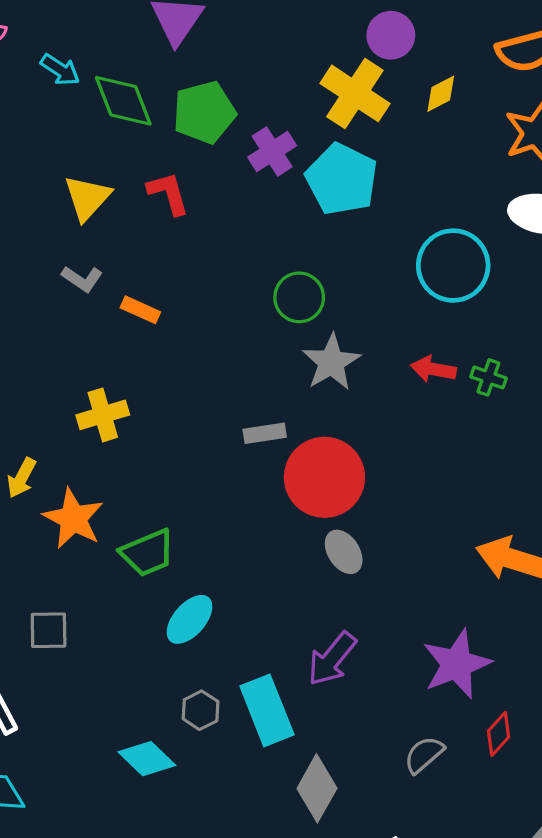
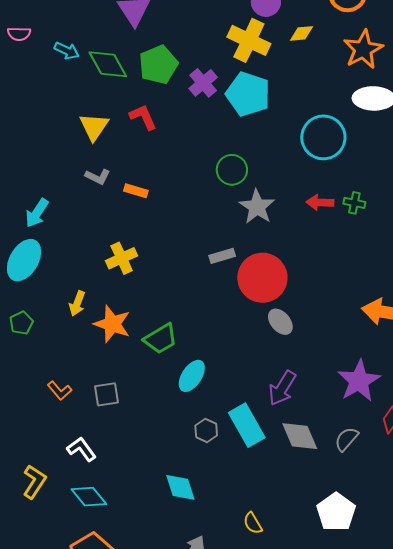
yellow diamond: (441, 94) -> (301, 33), turned 30
cyan diamond: (147, 759) -> (180, 487), moved, turned 36
gray diamond: (317, 788) -> (300, 436), moved, turned -45

